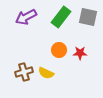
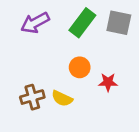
red star: (80, 53) -> (108, 82), moved

